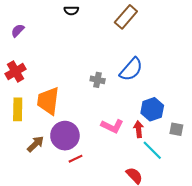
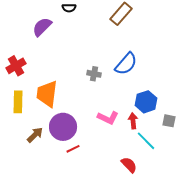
purple semicircle: (18, 30) -> (42, 27), moved, size x1.5

